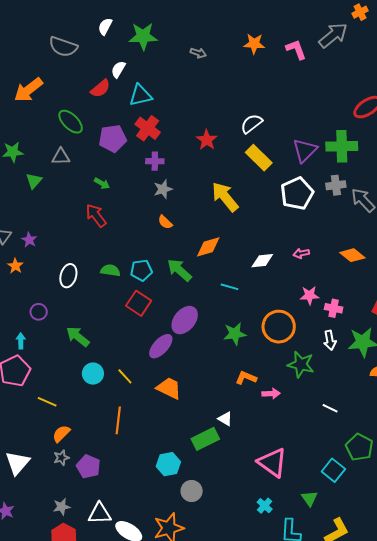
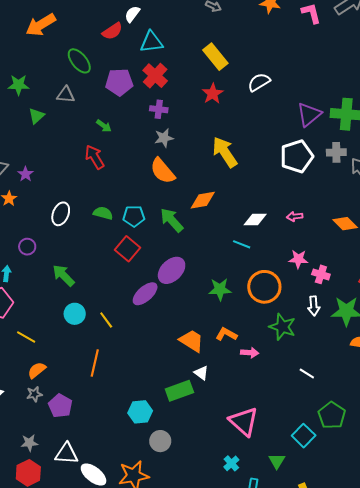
yellow rectangle: (259, 158) -> (215, 57), moved
orange semicircle: (165, 222) -> (163, 171), size x1.8
cyan line: (229, 287) -> (242, 244), moved
orange trapezoid: (169, 388) -> (192, 341), moved

